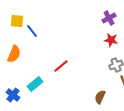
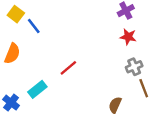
yellow square: (17, 21) -> (16, 14), turned 32

